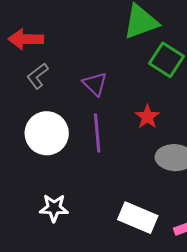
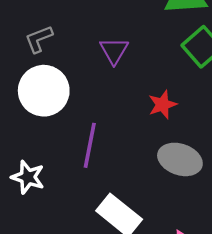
gray L-shape: (38, 76) -> (39, 39), moved
purple line: (97, 133) -> (90, 145), moved

